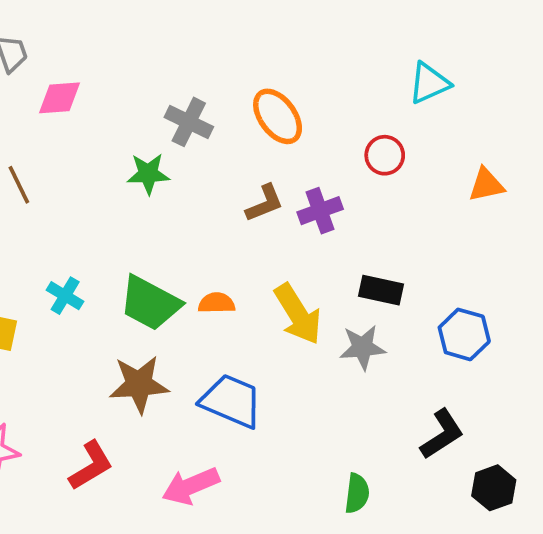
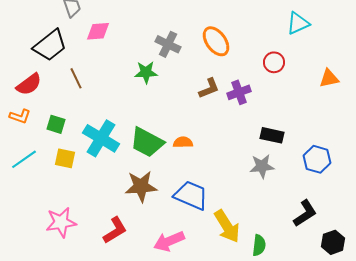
cyan cross: (65, 296) -> (101, 138), size x1.8
yellow arrow: (298, 314) -> (227, 226), moved

